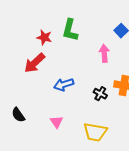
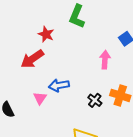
green L-shape: (70, 30) -> (77, 16), moved
pink triangle: (57, 122) -> (40, 98), moved

